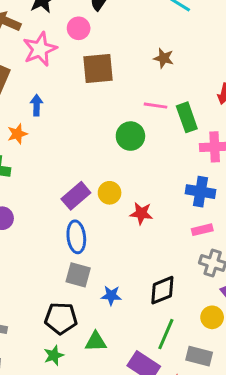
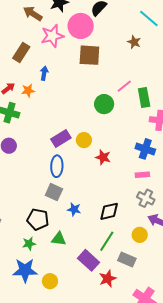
pink circle: (79, 28) -> (81, 26), size x1.6
brown star: (164, 58) -> (134, 42), moved
pink line: (155, 106) -> (124, 86), turned -56

